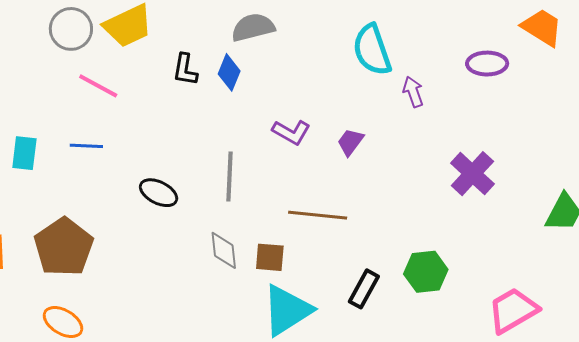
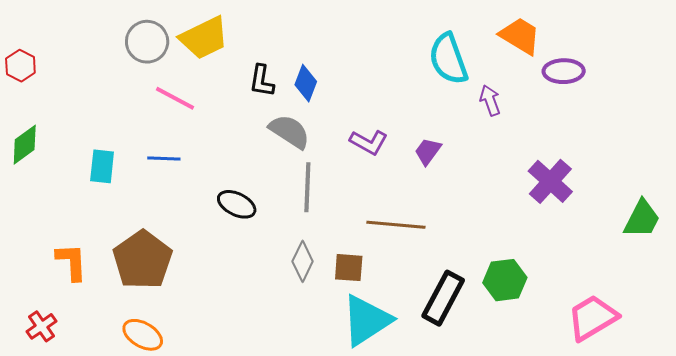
gray semicircle: (253, 27) -> (290, 131), moved, turned 48
orange trapezoid: (542, 27) -> (520, 36), moved
gray diamond: (224, 250) -> (303, 261), turned 33
black rectangle: (364, 289) -> (443, 298), size x1.4

